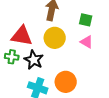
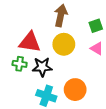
green square: (86, 20) -> (96, 26), turned -32
black star: (34, 60) -> (42, 67), turned -30

